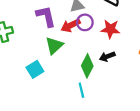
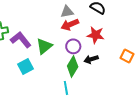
purple L-shape: (46, 16) -> (21, 40), moved, turned -30
purple circle: (85, 22) -> (73, 46), moved
red arrow: (71, 25) -> (70, 25), moved

